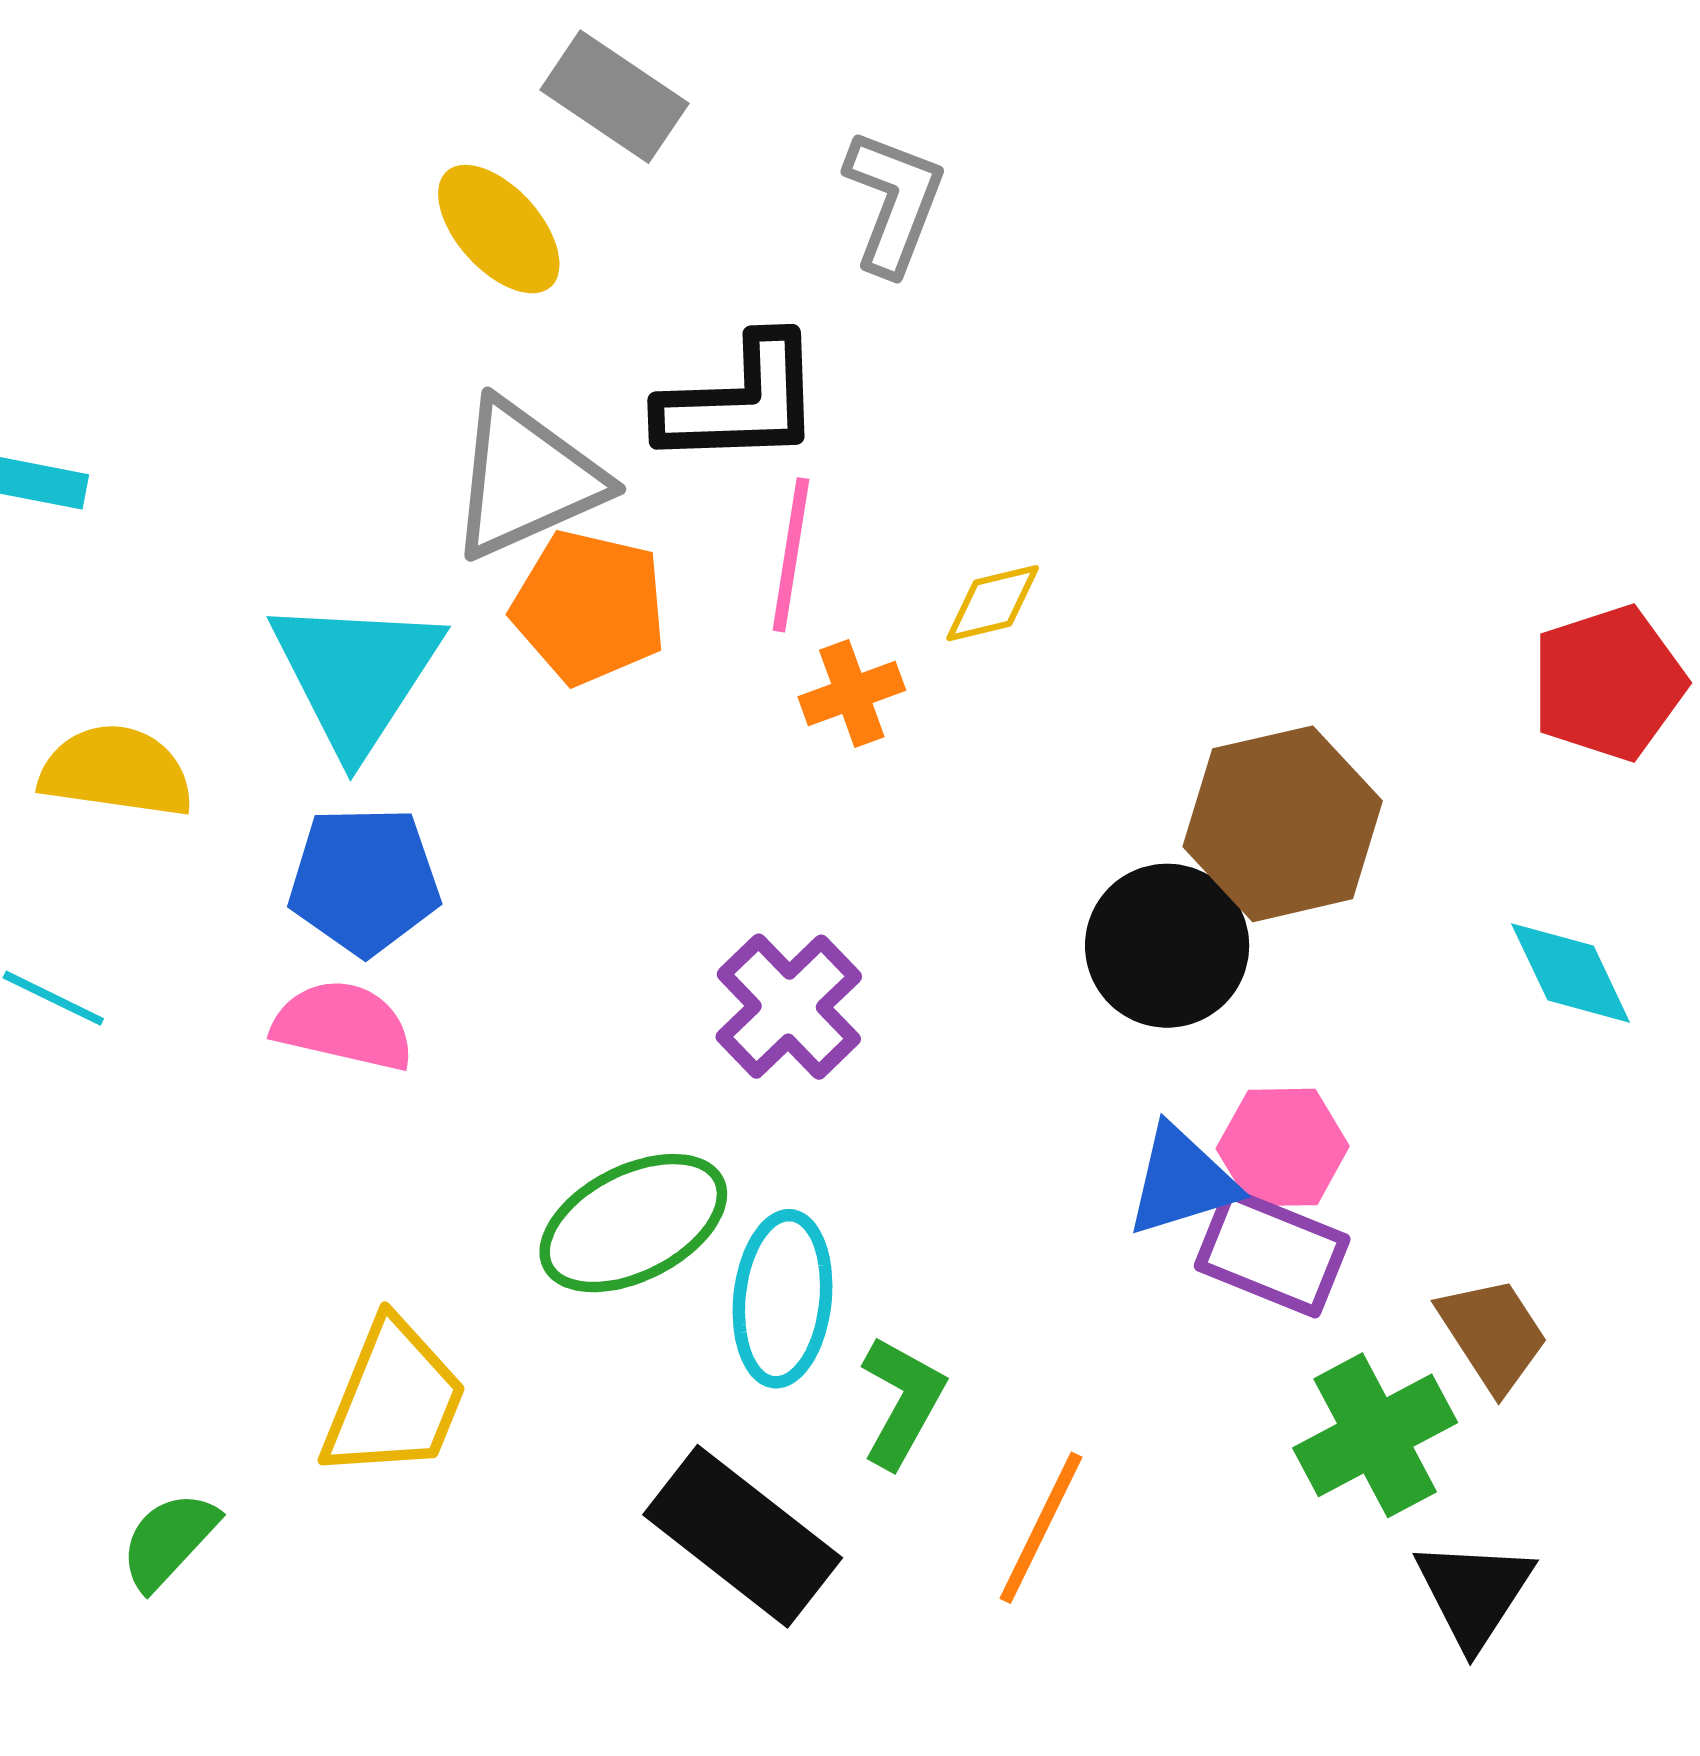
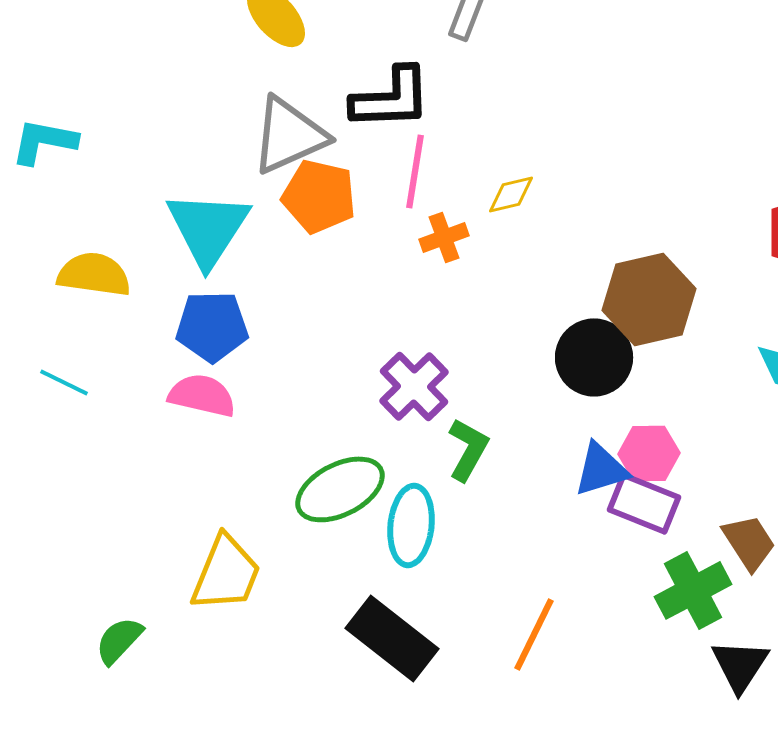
green L-shape: (902, 1402) -> (468, 449), moved

